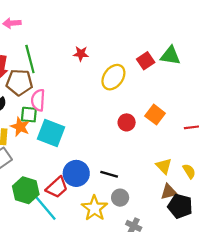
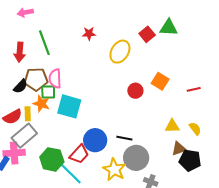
brown pentagon: (19, 82) -> (36, 79), moved
yellow triangle: (164, 166) -> (172, 126), turned -42
gray circle: (120, 198) -> (136, 158), size x1.6

